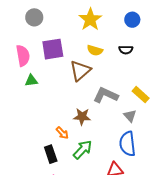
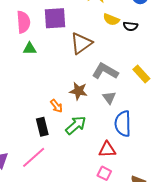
yellow semicircle: (95, 50) -> (111, 20), moved
gray triangle: (130, 116) -> (109, 98), moved

